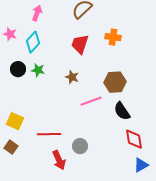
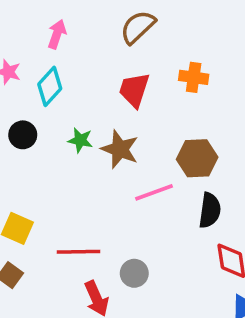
green star: (38, 70) -> (80, 140), moved
brown star: (72, 77) -> (120, 149), size x1.5
black semicircle: (122, 111) -> (210, 210), turned -138

